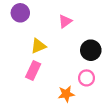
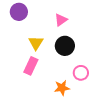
yellow triangle: (38, 46) -> (36, 43), turned -35
black circle: (91, 50) -> (65, 46), moved

